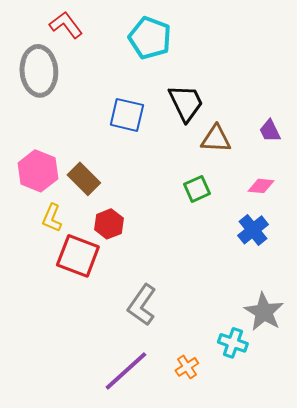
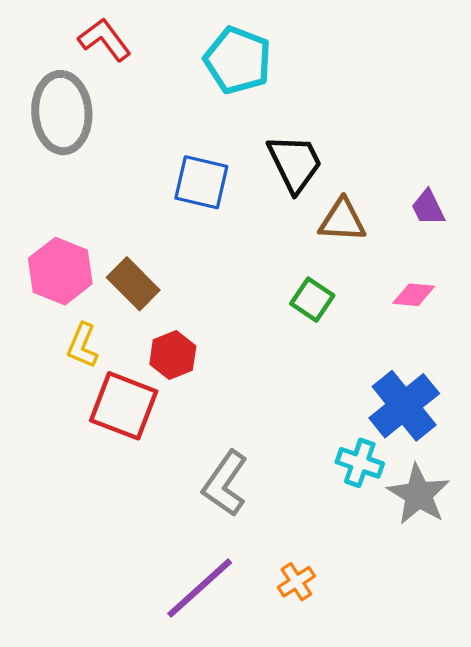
green square: (197, 189) -> (312, 300), turned -32
blue cross: (253, 230) -> (404, 406), moved, size x1.4
cyan cross: (233, 343) -> (360, 463), moved

